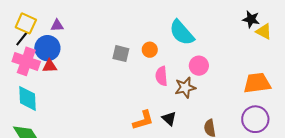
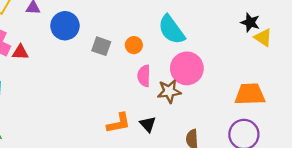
blue circle: (47, 48) -> (65, 26), moved
pink circle: (199, 66) -> (187, 68), size x1.5

